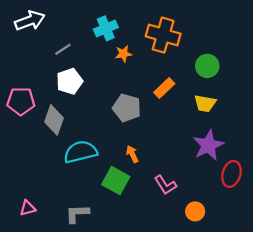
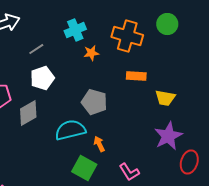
green circle: (207, 66) -> (167, 24), moved
orange rectangle: (164, 88) -> (136, 76), moved, turned 48
gray diamond: (54, 120) -> (28, 113), turned 40
cyan semicircle: (80, 152) -> (70, 130), moved

